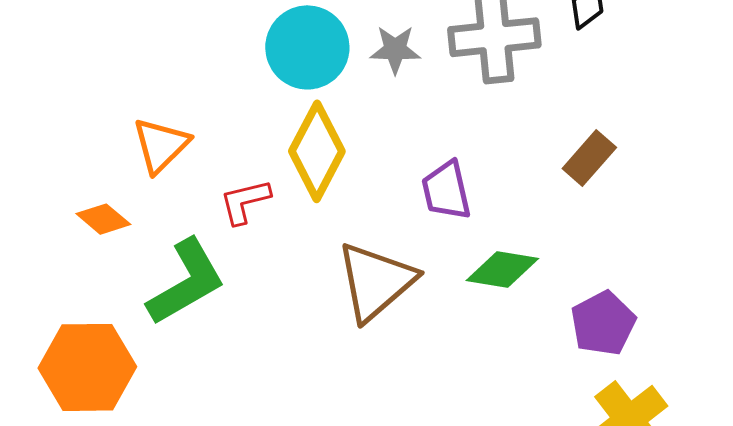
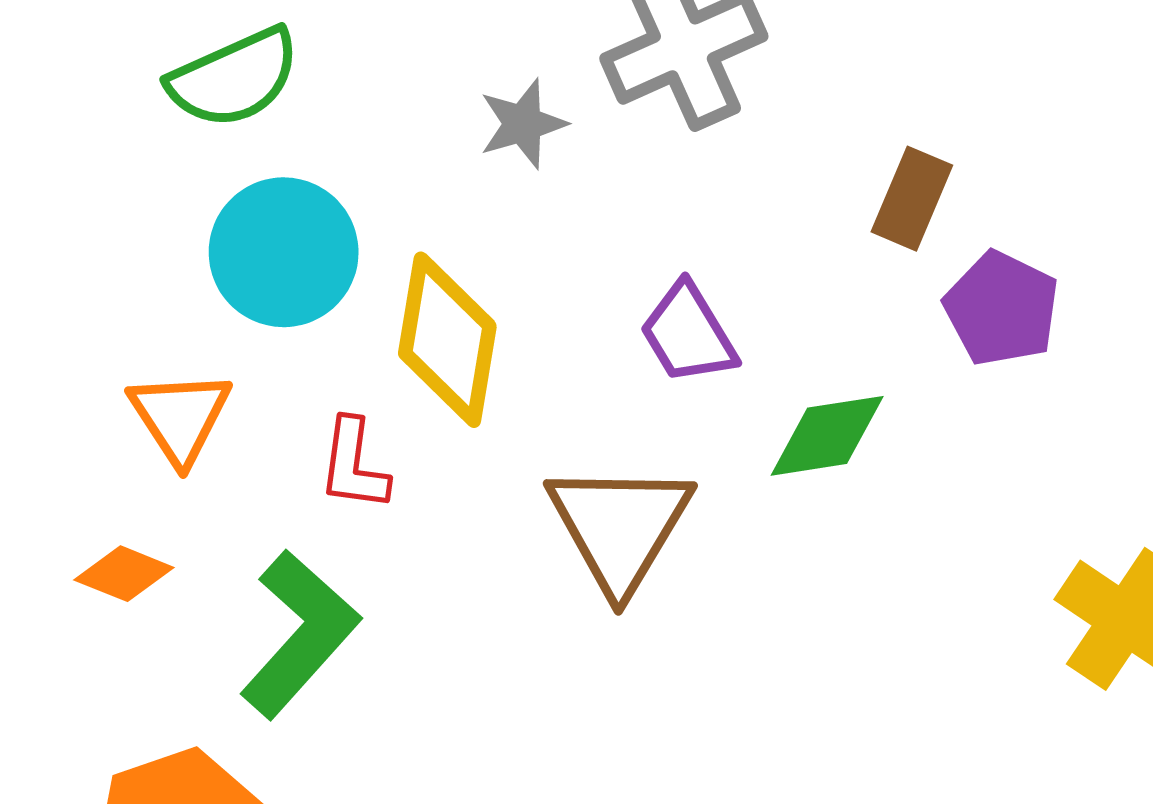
cyan circle: (307, 47) -> (284, 252), moved
red L-shape: (245, 201) -> (354, 465), turned -50
purple pentagon: (603, 323) -> (1002, 309), moved

